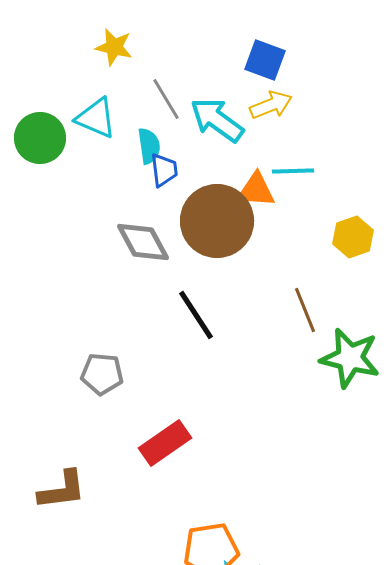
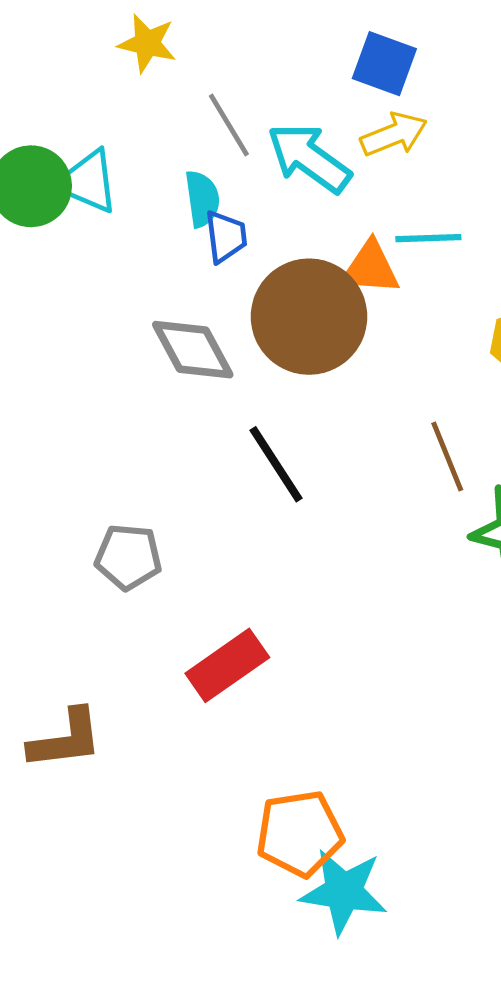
cyan triangle: (96, 118) -> (88, 182), moved

